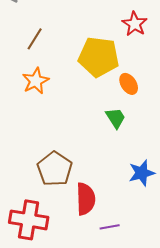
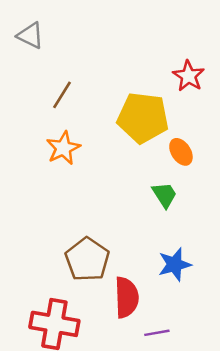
blue star: (142, 173) -> (175, 264), moved

